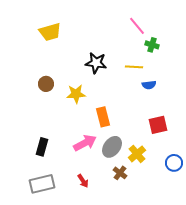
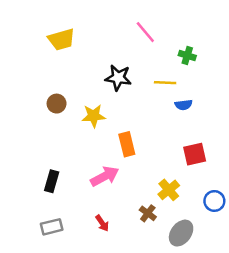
pink line: (137, 26) -> (145, 32), moved
gray ellipse: (112, 147) -> (181, 233), moved
gray rectangle: (42, 184) -> (52, 227), size x0.7

